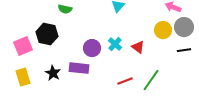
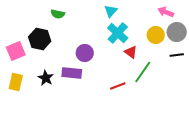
cyan cross: (115, 44) -> (118, 33), moved, size x1.5
yellow rectangle: (23, 77) -> (16, 82), turned 30
green line: (151, 80) -> (143, 72), moved

